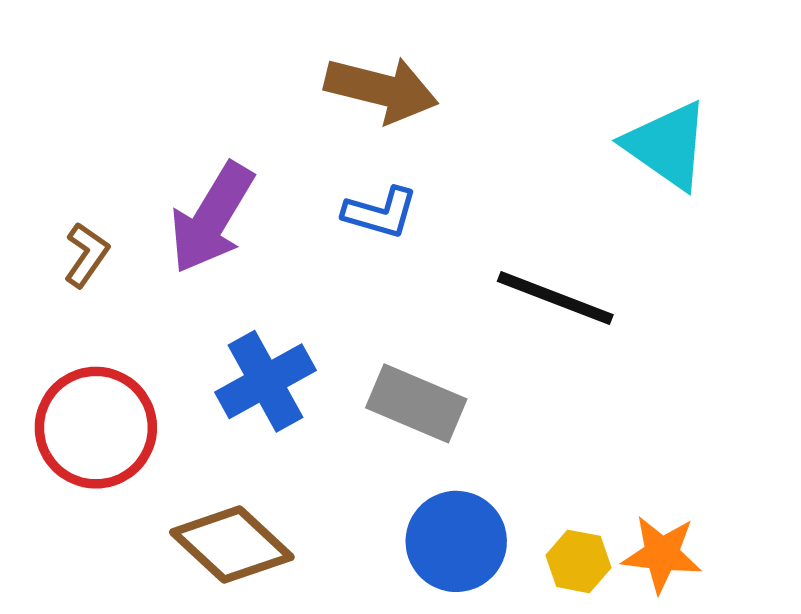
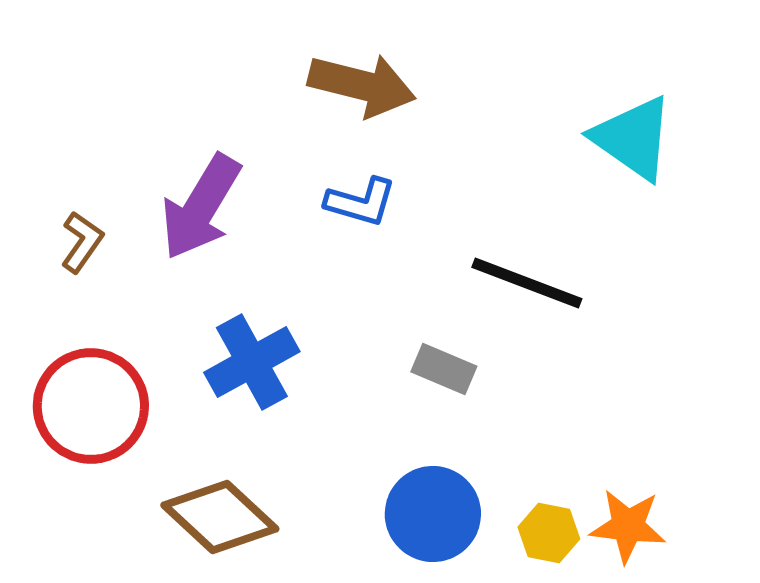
gray rectangle: (416, 403) -> (444, 369), moved, size x0.7

